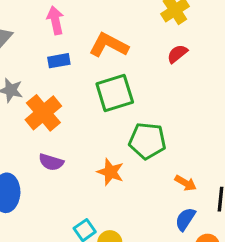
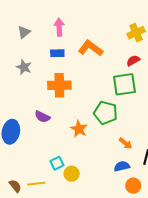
green square: (115, 93) -> (124, 84), moved
orange cross: (43, 113) -> (59, 85), moved, turned 30
blue semicircle: (185, 219) -> (122, 166), turned 35

